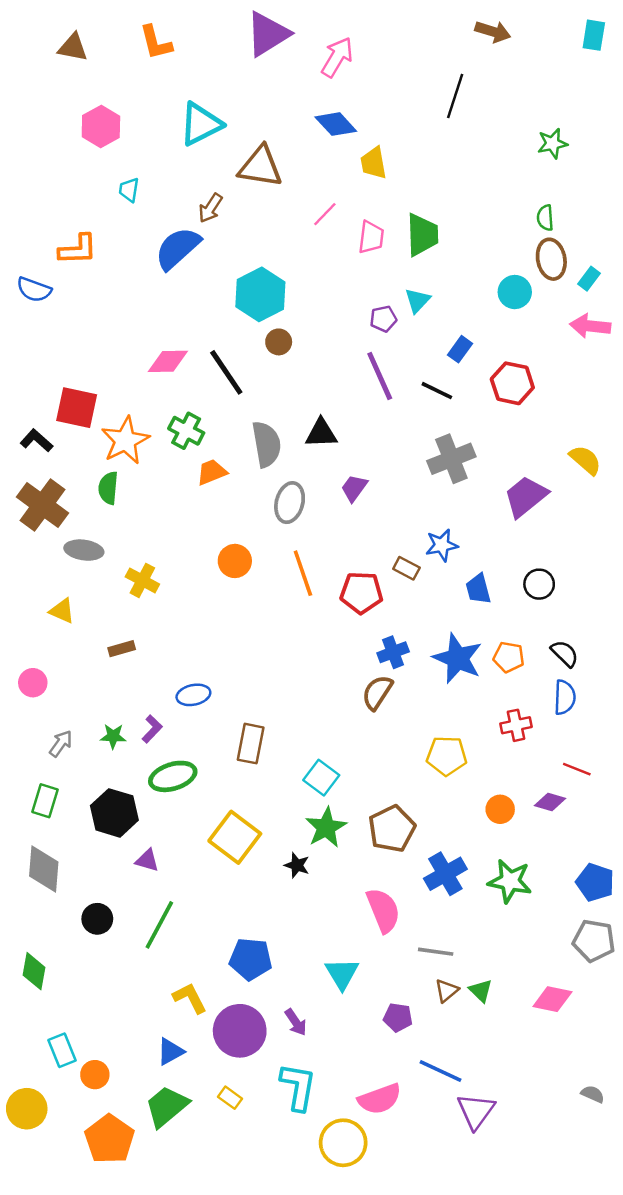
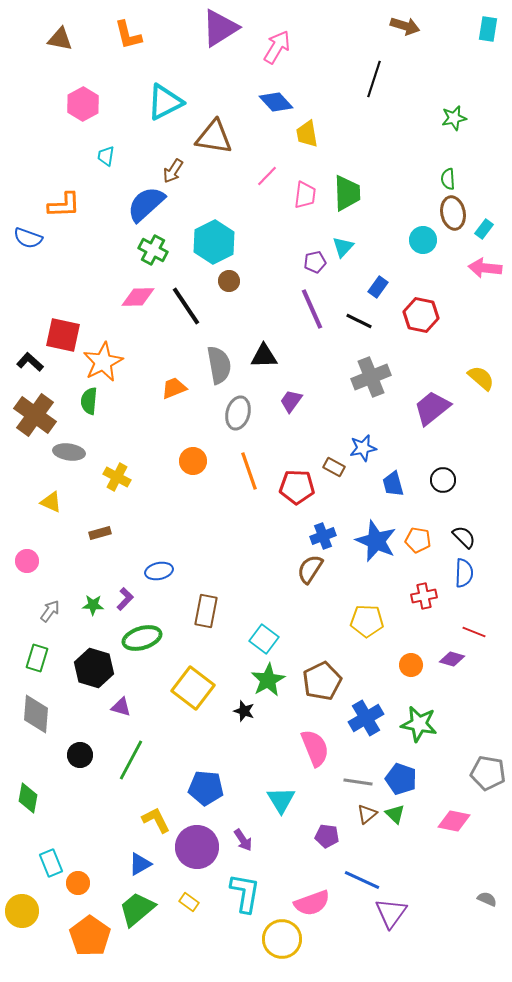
green cross: (186, 431) -> (153, 250), moved
blue pentagon: (595, 882) -> (401, 779), moved

